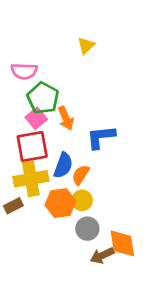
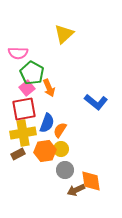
yellow triangle: (86, 46) -> (64, 34), size x1.5
blue L-shape: (101, 137) -> (96, 102), moved, turned -135
brown rectangle: (13, 206) -> (18, 154), moved

